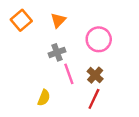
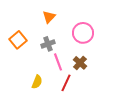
orange square: (21, 20) -> (18, 40), moved
red line: (94, 99) -> (66, 83), moved

